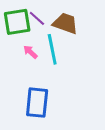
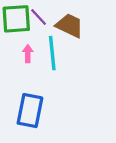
pink arrow: (30, 52) -> (28, 54), turned 42

